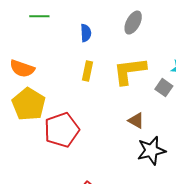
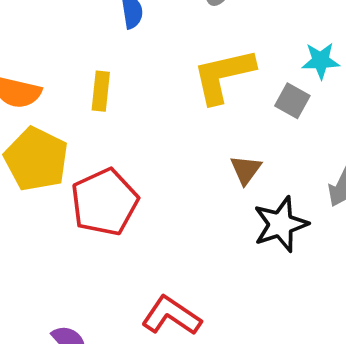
yellow rectangle: (87, 71) -> (101, 91), moved
brown triangle: (136, 121) -> (246, 170), turned 42

